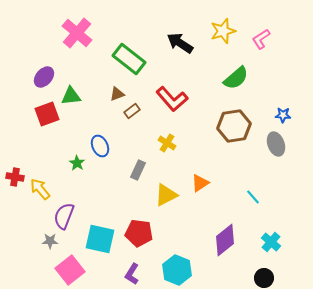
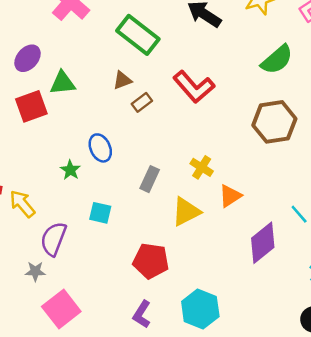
yellow cross: (167, 143) -> (202, 167), moved
cyan square: (100, 239) -> (100, 213), moved, size x0.6
purple diamond: (225, 240) -> (263, 243), moved

